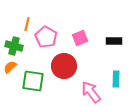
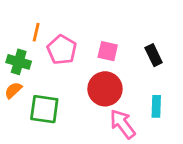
pink square: (80, 38) -> (108, 51), turned 35
black rectangle: (114, 41) -> (154, 55), turned 63
red circle: (64, 66) -> (105, 89), moved

